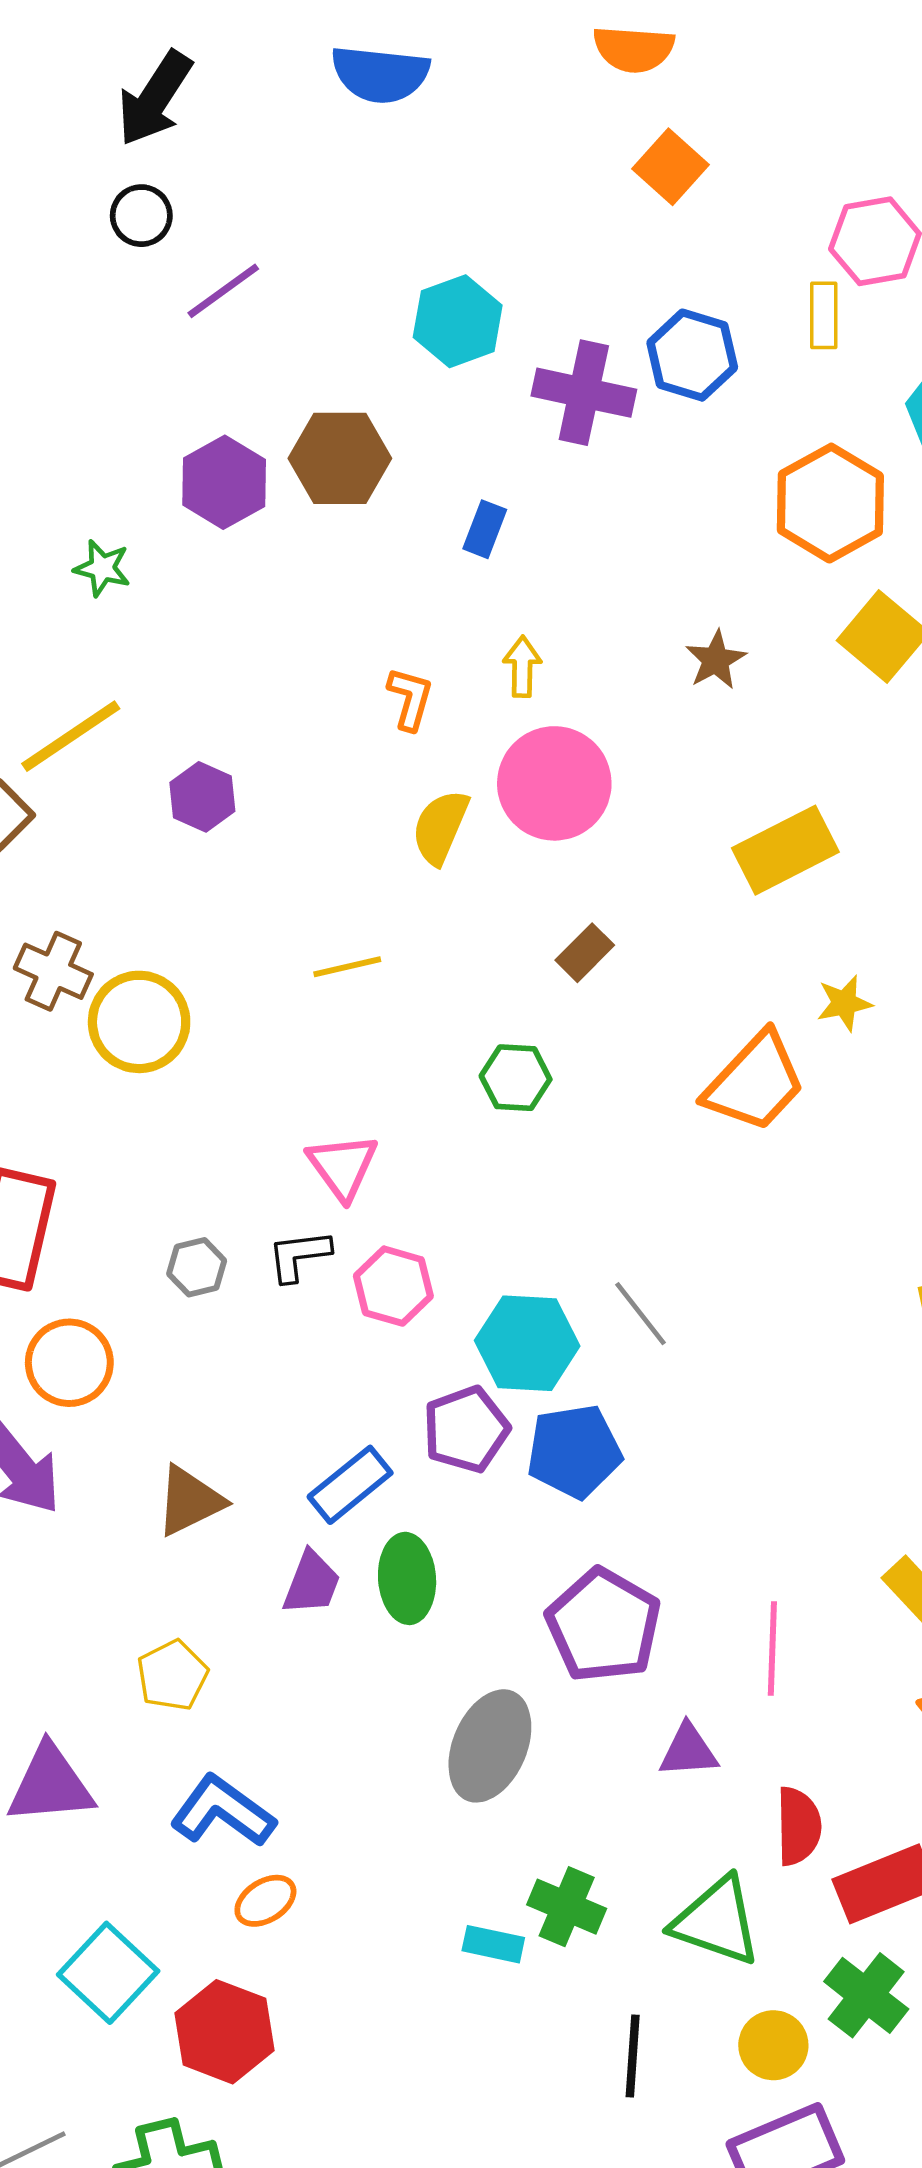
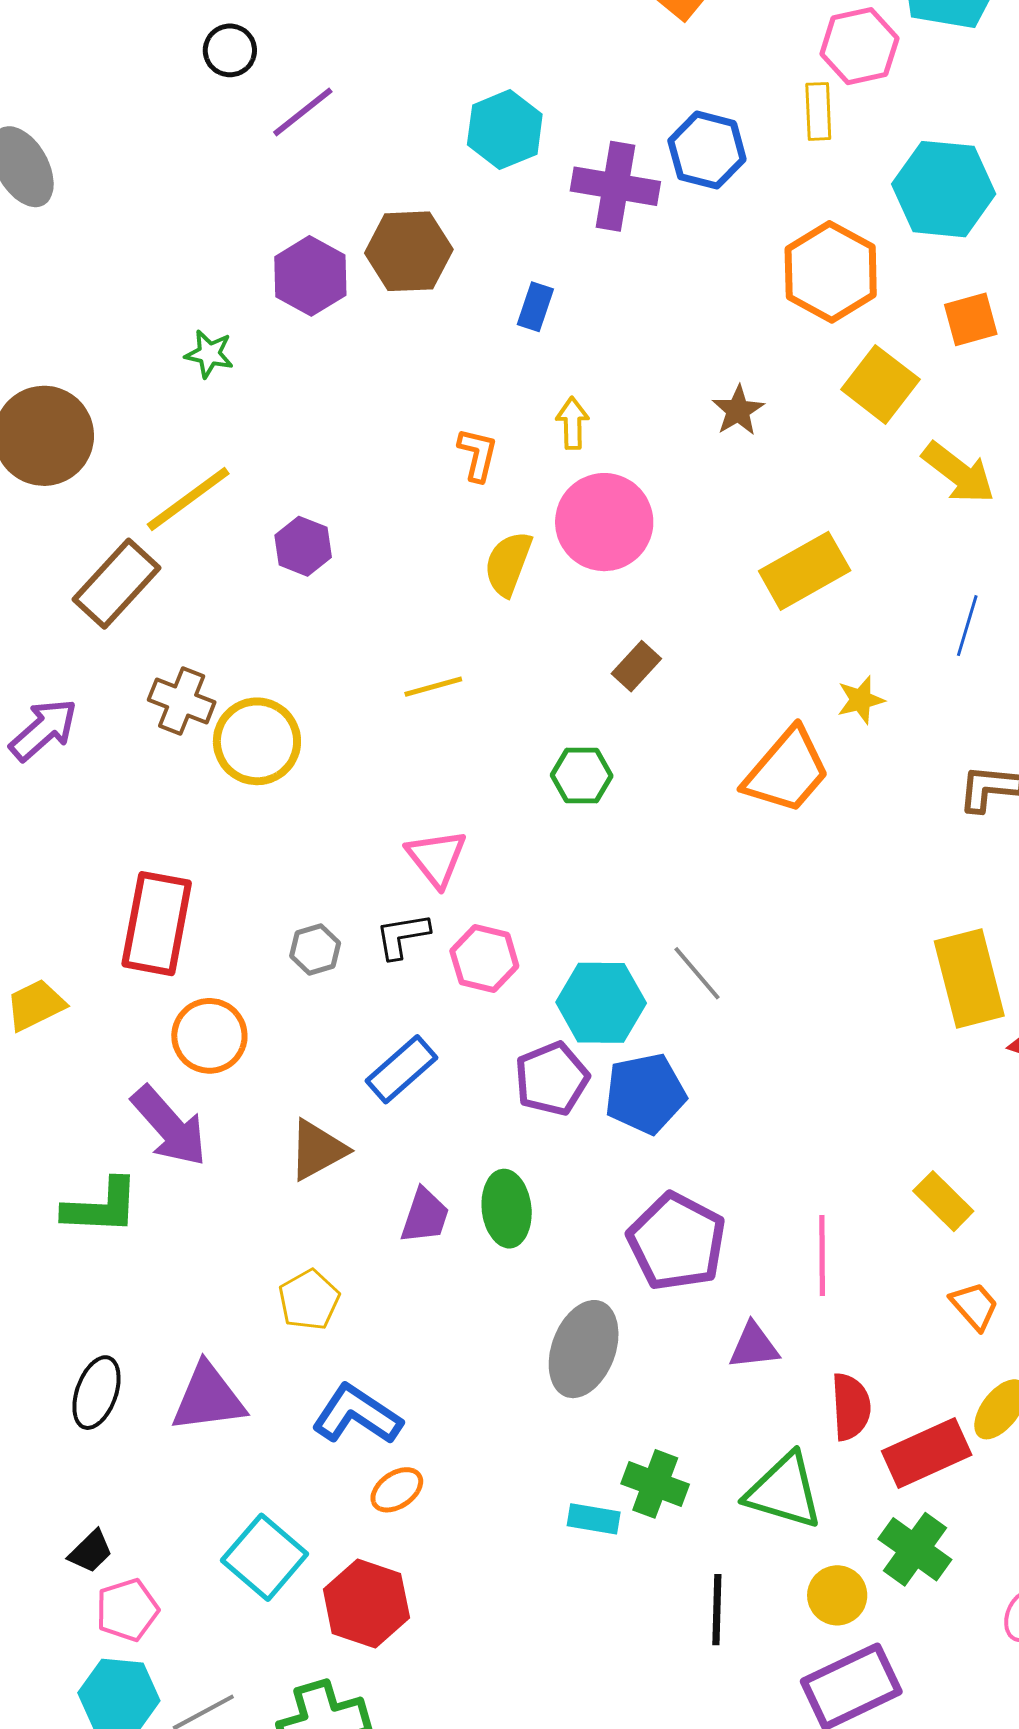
blue rectangle: (350, 1485) -> (402, 1069), moved

